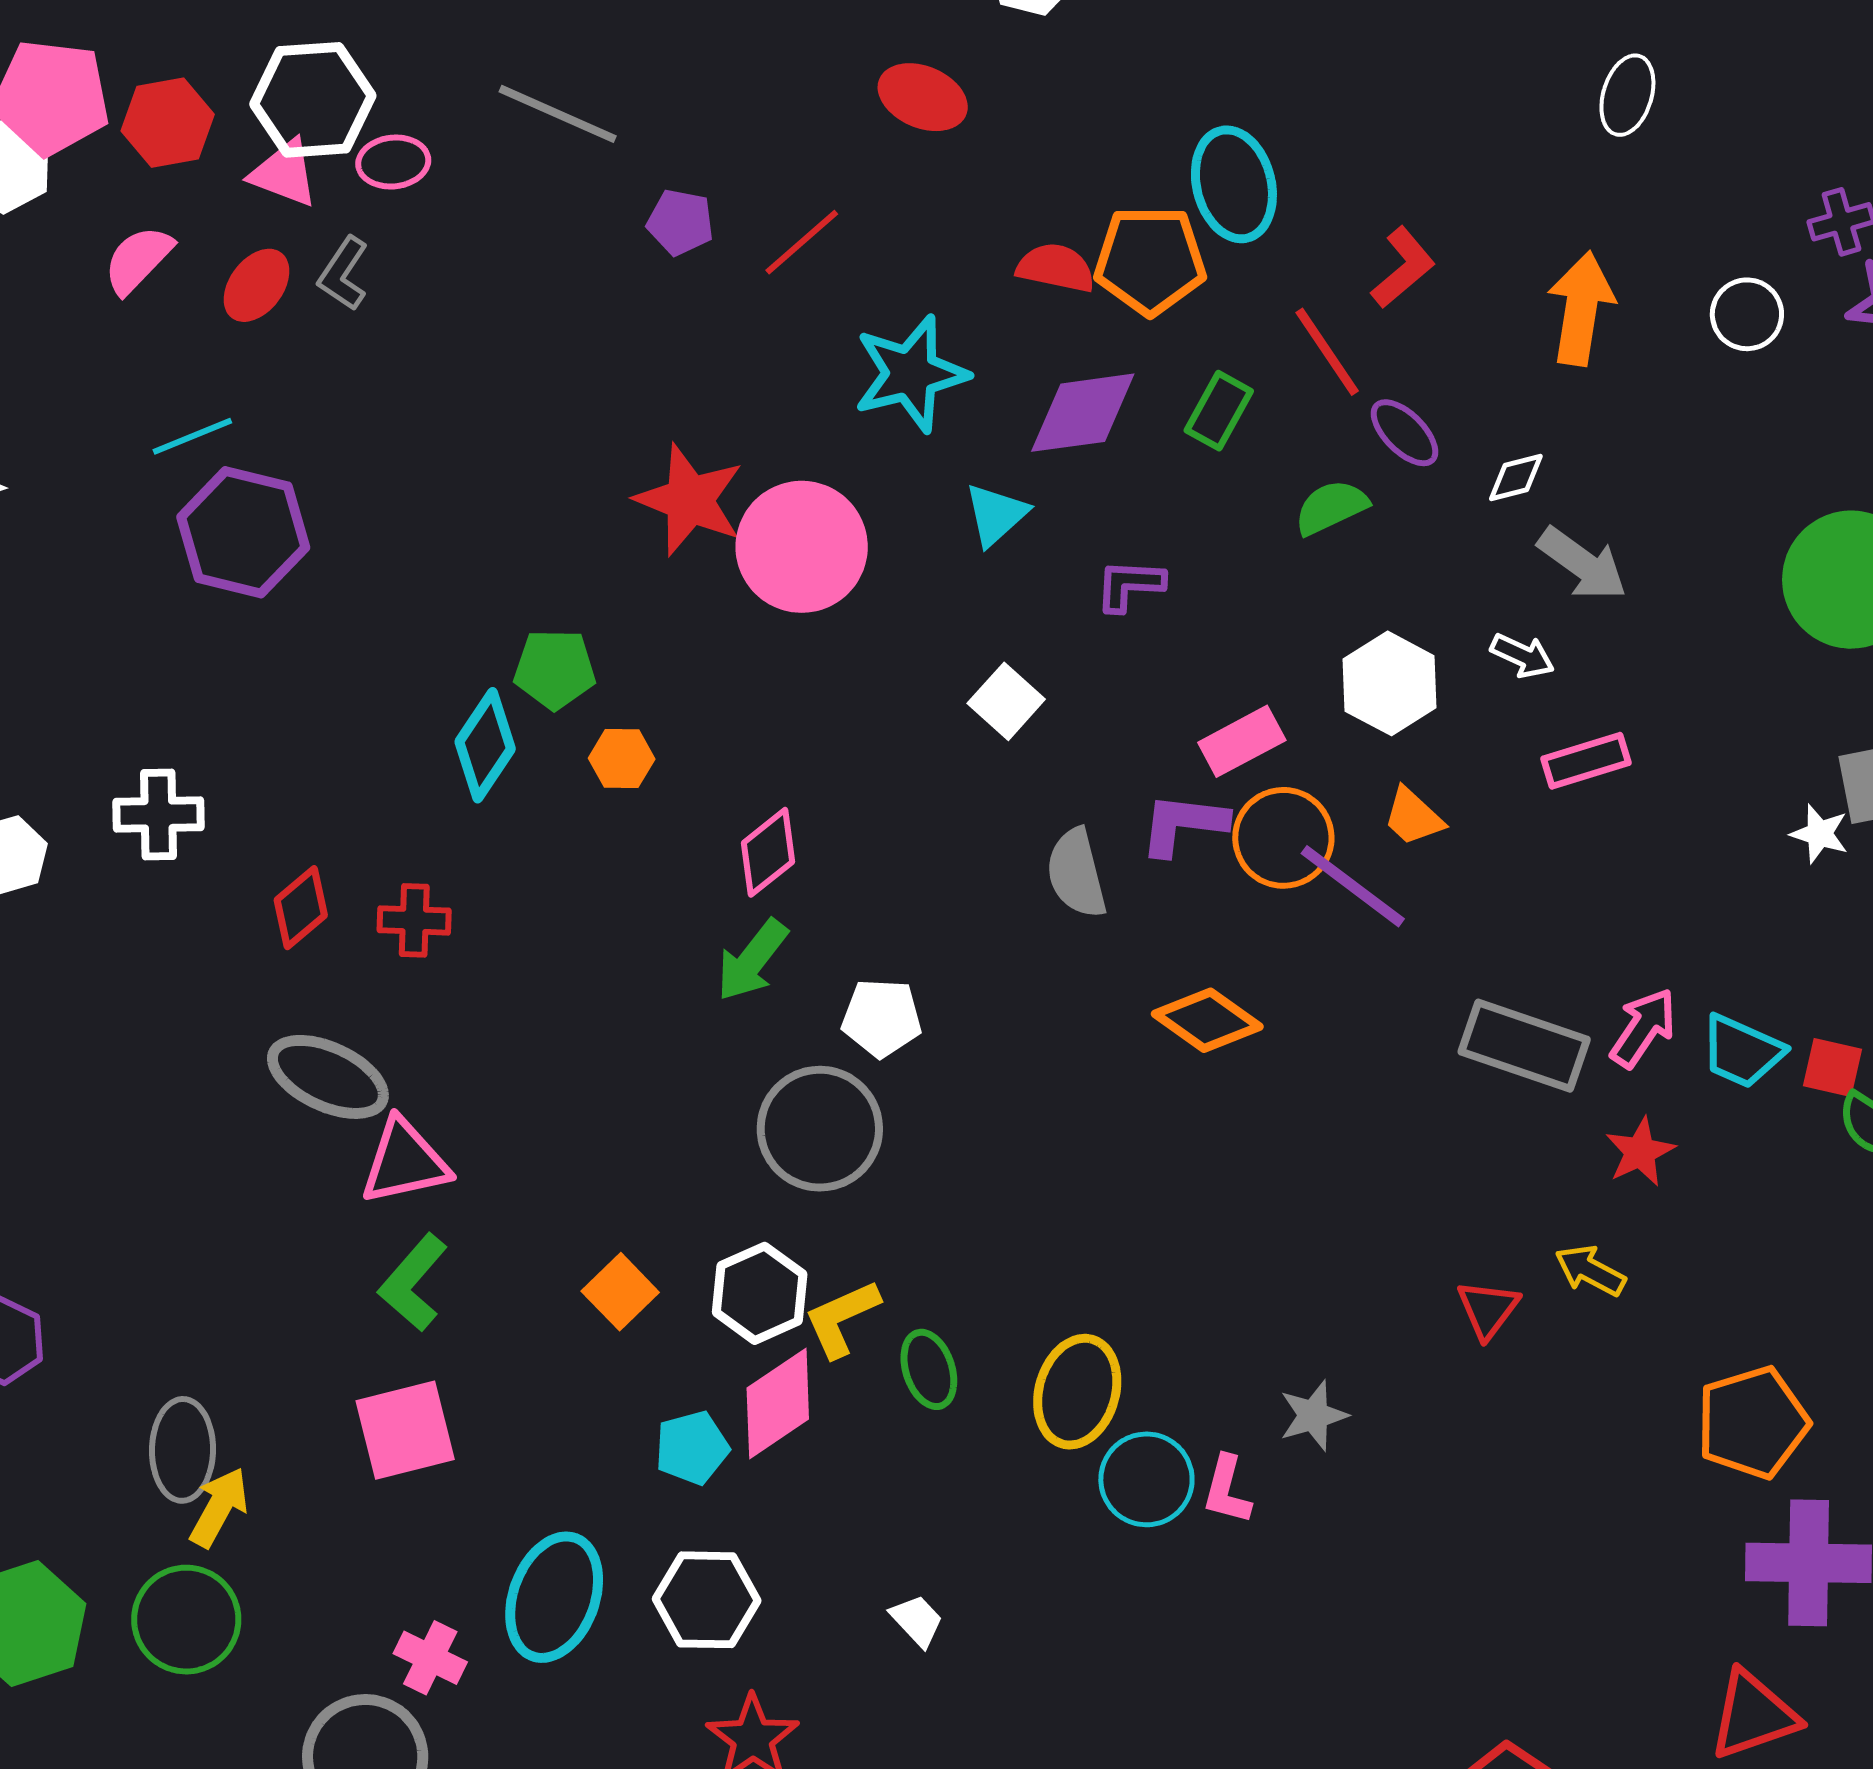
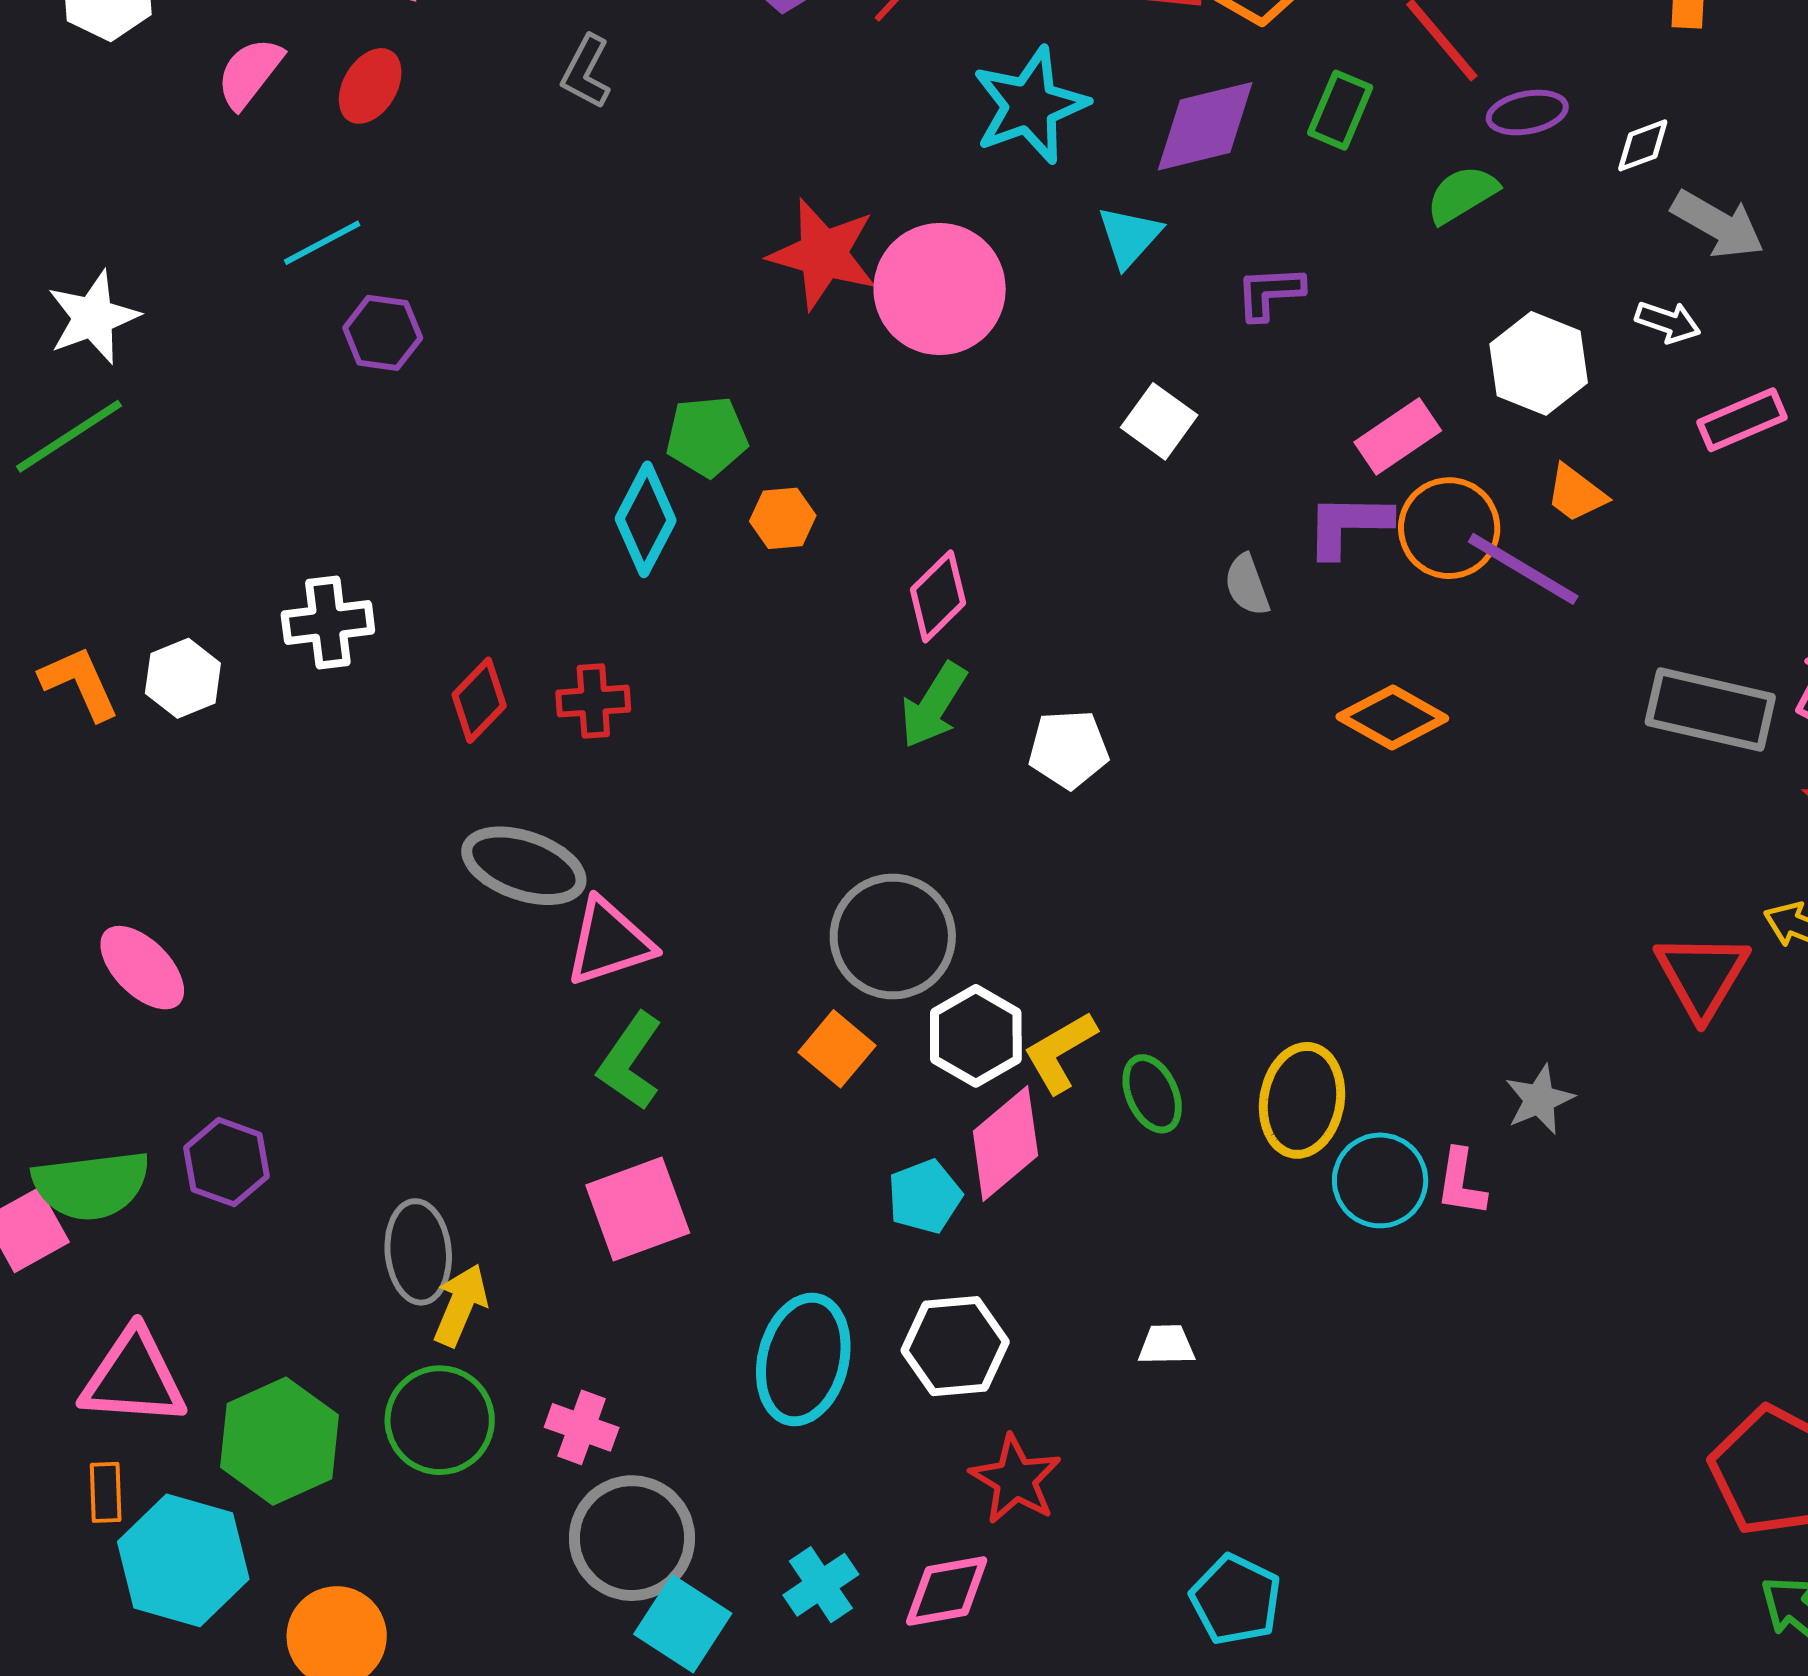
gray L-shape: (343, 274) -> (586, 72), moved
purple ellipse: (1405, 433) -> (1527, 113), turned -50
purple hexagon: (243, 532) -> (383, 333), size x0.6
gray semicircle: (1076, 873) -> (1247, 585), size x0.7
gray circle: (820, 1129) -> (893, 936), moved
red triangle: (1488, 1309) -> (1702, 975), size x1.5
white trapezoid: (917, 1621) -> (1166, 1345), turned -42
pink cross: (430, 1658) -> (582, 1427), moved

